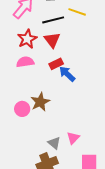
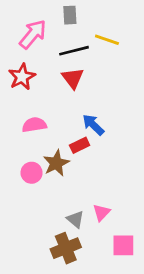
red star: (27, 39) -> (22, 77), moved
pink semicircle: (25, 62) -> (34, 125), moved
red rectangle: (56, 64) -> (80, 145), moved

